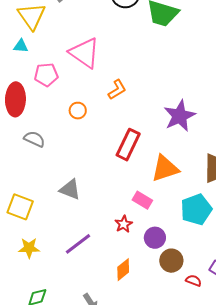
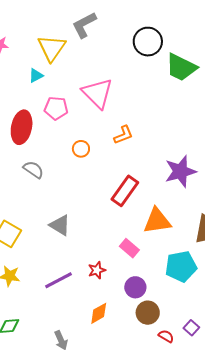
cyan triangle: (21, 46) -> (36, 76), turned -42
red star: (124, 224) -> (97, 270), moved

